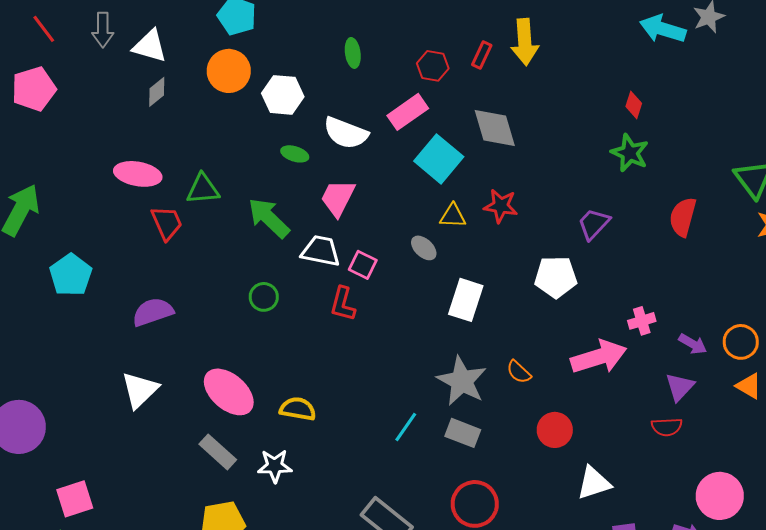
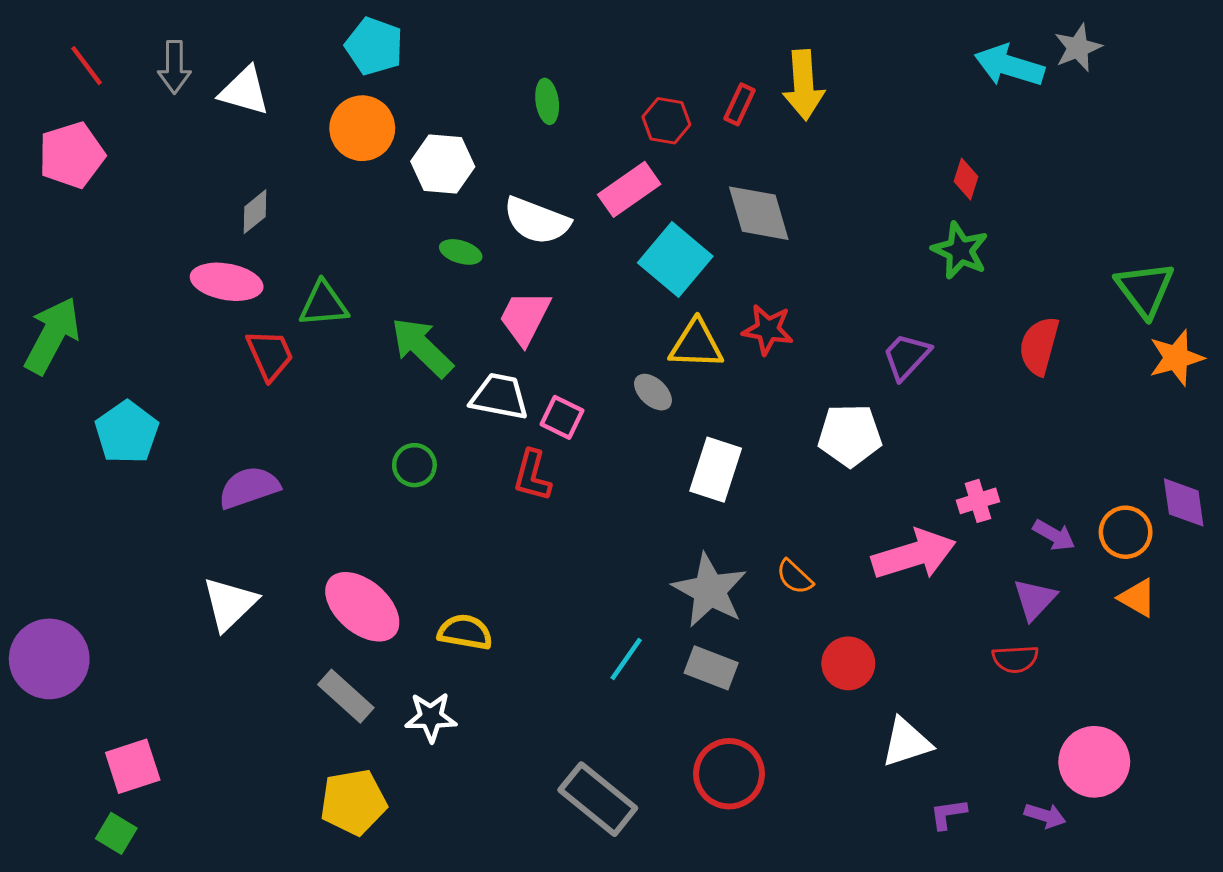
gray diamond: (157, 92) -> (255, 212), moved
yellow triangle: (453, 216) -> (696, 344), size x1.4

